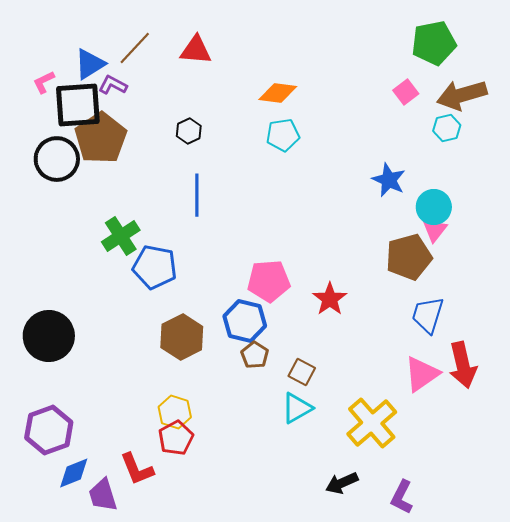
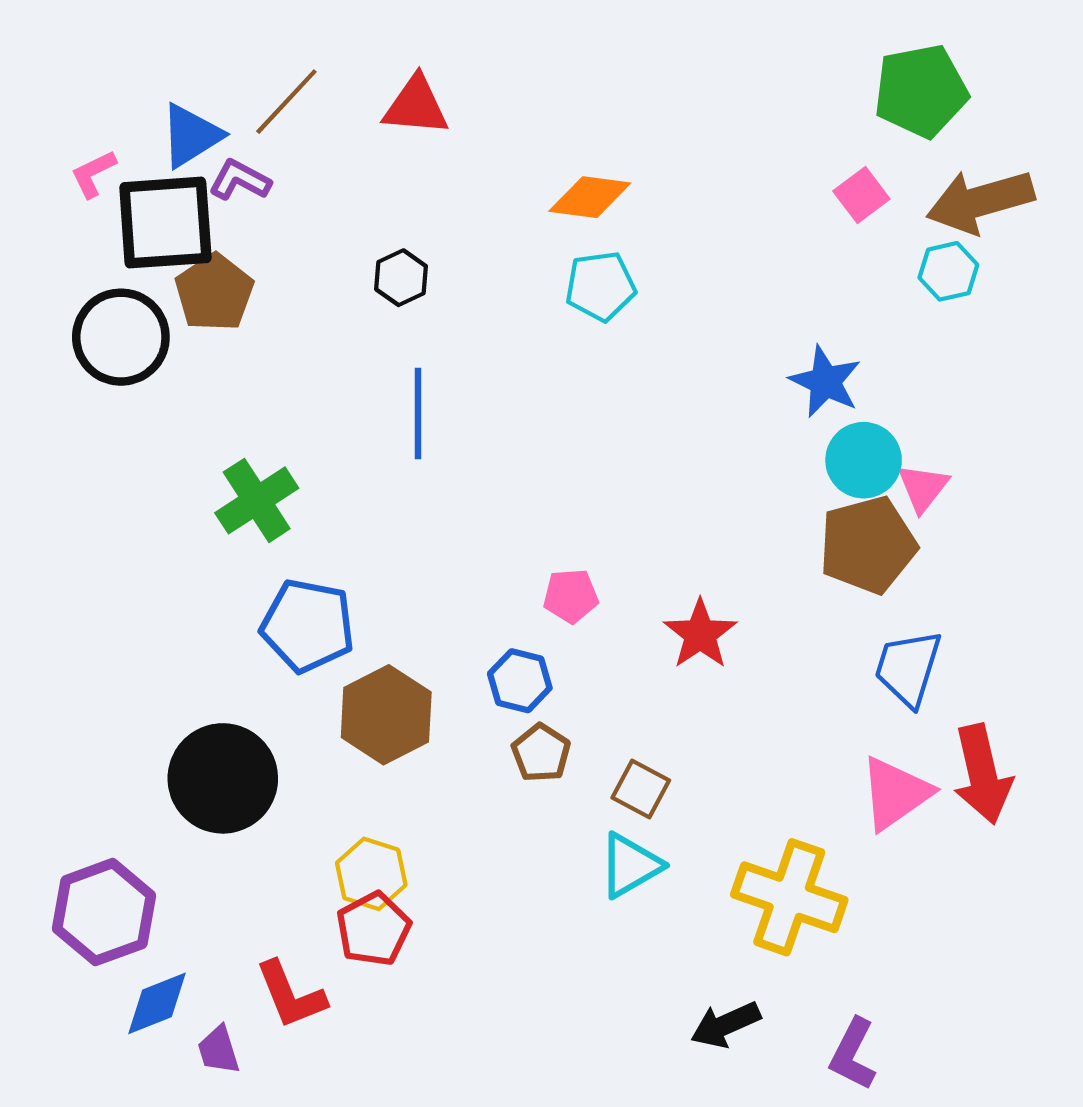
brown pentagon: (101, 138) -> (214, 293), size x0.7
cyan circle: (434, 207) -> (864, 460), moved
blue pentagon: (155, 267) -> (308, 626), moved
pink pentagon: (269, 281) -> (571, 596), size x0.6
blue hexagon: (245, 321) -> (520, 681), size x0.7
black circle: (49, 336) -> (223, 778), moved
yellow cross: (372, 423) -> (789, 897), turned -30
purple trapezoid: (103, 495) -> (219, 1050), size x0.7

